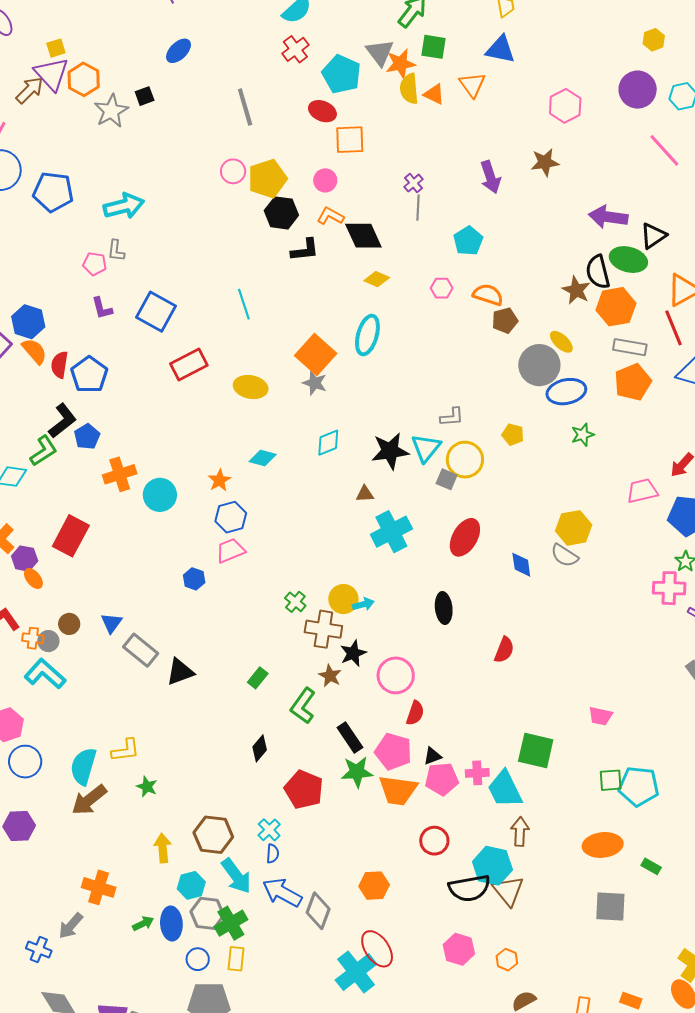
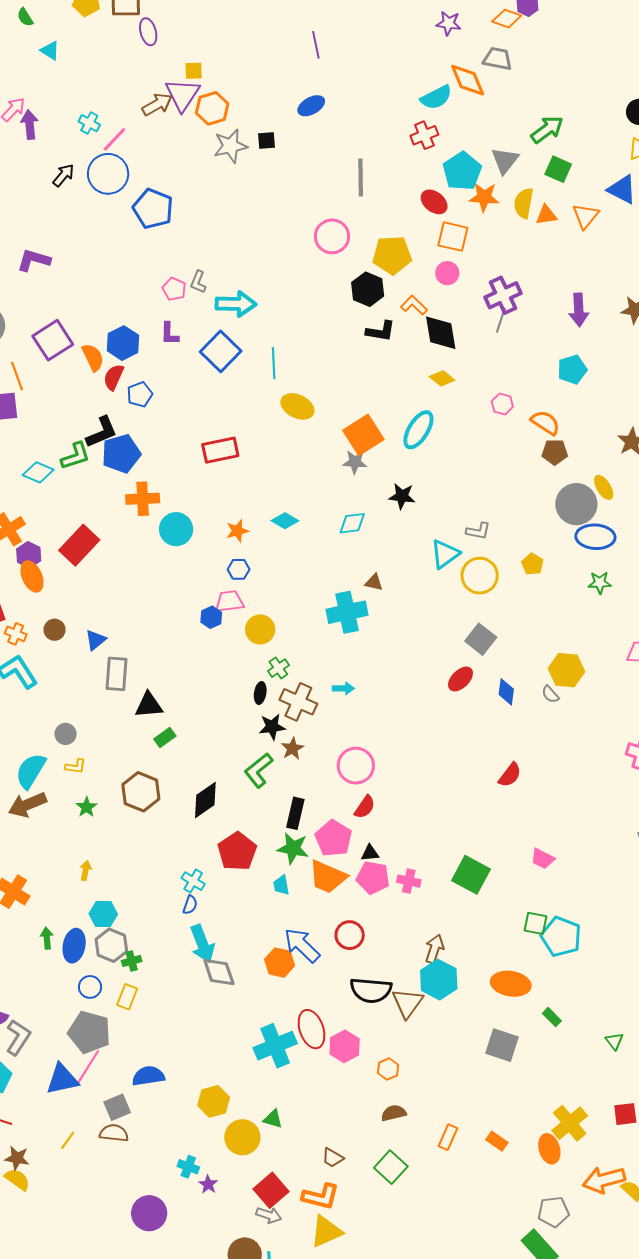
orange star: (401, 64) -> (484, 197), moved
orange triangle: (434, 94) -> (546, 215), turned -50
pink circle: (233, 171) -> (332, 236), size x1.4
yellow pentagon: (267, 179) -> (392, 255), moved
pink circle: (325, 180) -> (447, 273), moved
purple cross: (413, 183) -> (503, 295), size x1.8
cyan arrow: (124, 206) -> (236, 304), moved
cyan pentagon: (468, 241) -> (572, 370), moved
cyan line: (244, 304) -> (274, 363), moved
blue hexagon: (28, 322) -> (123, 343), moved
red rectangle: (189, 364) -> (220, 450), moved
blue pentagon: (89, 375) -> (140, 395), size x0.7
gray star: (315, 383) -> (355, 462), turned -30
yellow ellipse: (251, 387) -> (297, 406), moved
blue pentagon: (87, 437) -> (121, 454), size x1.5
black star: (390, 451) -> (402, 496), moved, size x0.7
gray square: (447, 479) -> (481, 639), moved, size x1.4
blue hexagon: (231, 517) -> (239, 569), size x0.7
cyan cross: (391, 532) -> (347, 612), moved
red ellipse: (465, 537) -> (461, 679), moved, size x0.7
gray semicircle: (564, 555) -> (550, 694), size x0.7
orange ellipse: (33, 579) -> (32, 576), size x1.4
blue hexagon: (194, 579) -> (211, 617), moved
yellow circle: (343, 599) -> (260, 629), moved
black ellipse: (444, 608) -> (260, 693), moved, size x0.7
gray circle: (48, 641) -> (66, 734), moved
gray rectangle: (141, 650) -> (116, 674), turned 40
red semicircle: (504, 650) -> (510, 775), moved
black star: (353, 653) -> (272, 727), moved
green rectangle: (258, 678) -> (165, 737), moved
black rectangle: (350, 738) -> (295, 813), turned 32
black diamond: (260, 748) -> (205, 800), size x1.4
yellow L-shape: (126, 750) -> (76, 766), size x0.7
cyan trapezoid: (505, 789) -> (281, 885), moved, size x0.5
cyan cross: (269, 830) -> (193, 881), turned -30
brown hexagon: (213, 835) -> (141, 792), moved
yellow arrow: (163, 848) -> (86, 871), size x0.7
cyan hexagon: (492, 866) -> (439, 980), moved
cyan arrow: (236, 876) -> (202, 944), moved
blue arrow: (282, 893) -> (302, 945), moved
gray diamond: (318, 911) -> (219, 972), turned -54
green cross: (231, 923) -> (132, 961), size x0.6
green arrow: (143, 924) -> (47, 938), turned -85
red ellipse: (377, 949) -> (311, 1029), moved
cyan cross: (356, 972) -> (275, 1046), moved

